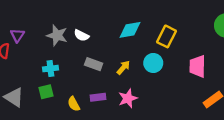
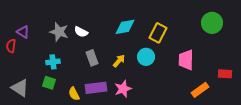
purple triangle: (17, 35) -> (23, 32), turned -32
gray rectangle: (94, 64) -> (92, 58), turned 49
green square: (46, 92) -> (49, 83), turned 32
purple rectangle: (98, 97) -> (96, 88), size x1.5

